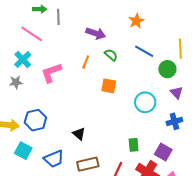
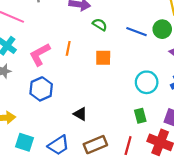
blue line: (144, 51) -> (136, 32), moved
orange line: (86, 62) -> (68, 48), moved
cyan circle: (145, 102) -> (147, 82), moved
blue hexagon: (35, 120) -> (41, 89), moved

